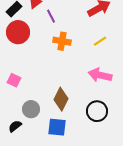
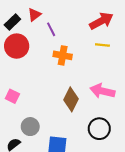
yellow line: (100, 41) -> (102, 45), moved, turned 40
brown diamond: (61, 99) -> (71, 99), moved

